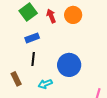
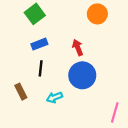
orange circle: (73, 15) -> (97, 14), moved
red arrow: (51, 16) -> (78, 48), moved

